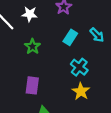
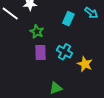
cyan cross: (79, 67) -> (64, 52), moved
purple rectangle: (32, 85) -> (41, 53), moved

